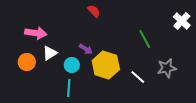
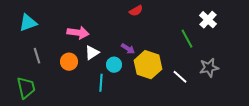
red semicircle: (94, 11) -> (136, 11), turned 104
white cross: (182, 21) -> (208, 20), moved
cyan line: (69, 88) -> (101, 83), moved

